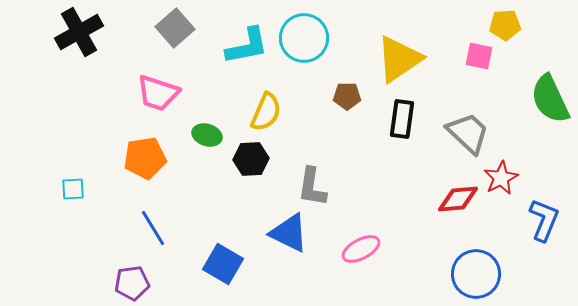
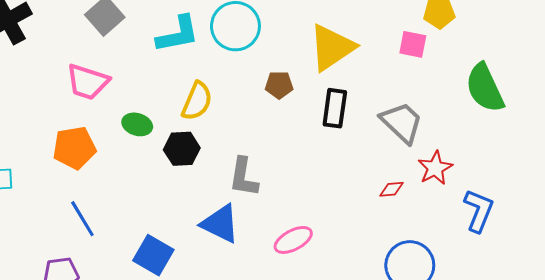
red diamond: (458, 199) -> (392, 189), size x0.6

